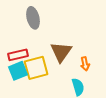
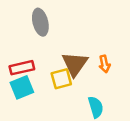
orange arrow: (85, 64) -> (104, 64), moved
yellow square: (36, 68) -> (61, 79), moved, size x0.7

